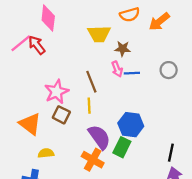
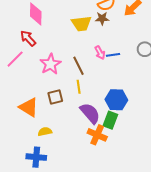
pink line: (21, 43) -> (15, 59), moved
brown star: (123, 49) -> (102, 18), moved
pink star: (57, 92) -> (50, 64), moved
brown square: (61, 115) -> (55, 97), turned -35
orange cross: (93, 160) -> (97, 135), moved

